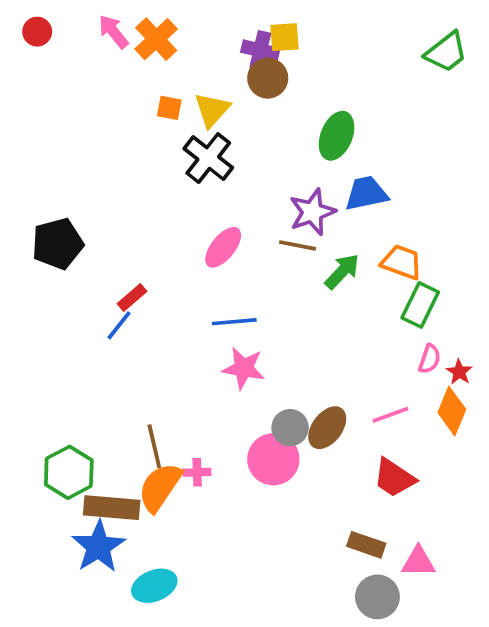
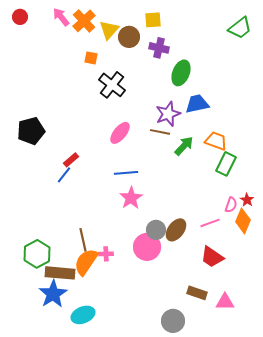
purple cross: (260, 50) -> (159, 48), moved
brown circle: (268, 78) -> (129, 37), moved
yellow triangle: (212, 110) -> (109, 30), moved
pink semicircle: (430, 359) -> (231, 205), moved
pink star: (244, 368) -> (131, 198), turned 30
gray circle: (377, 597) -> (173, 321), moved

